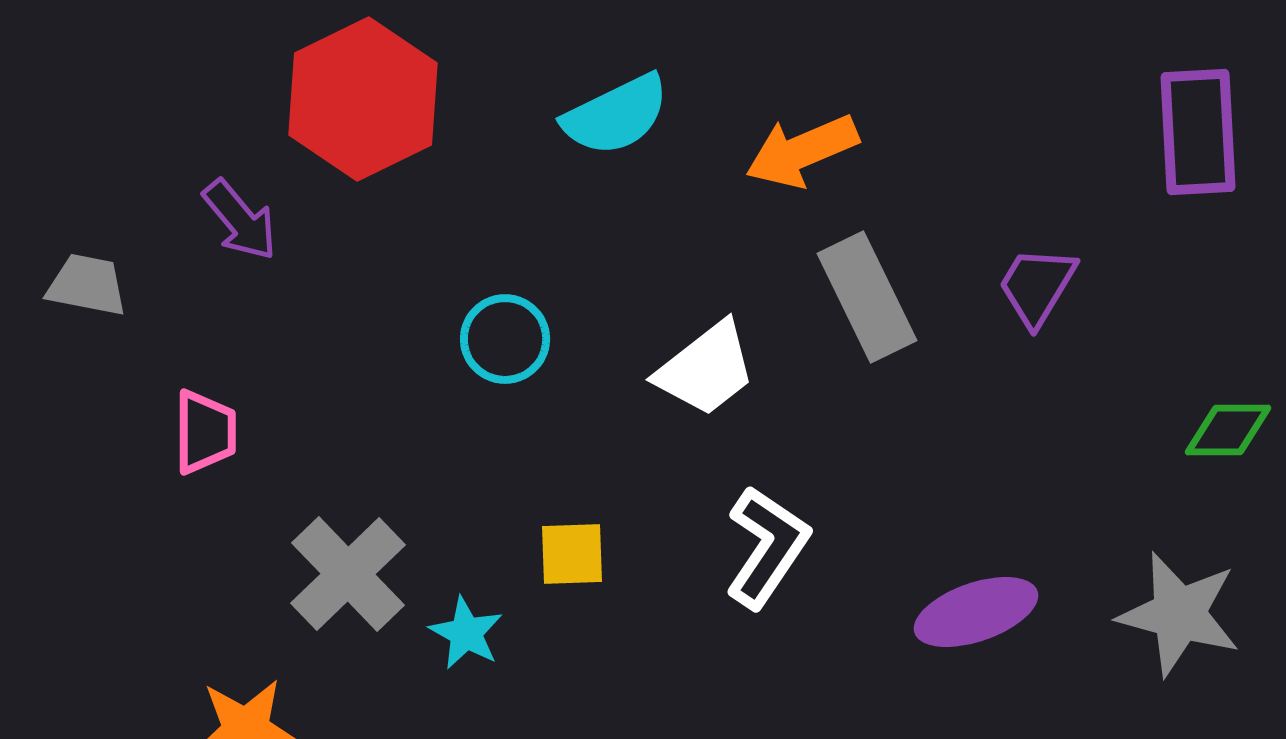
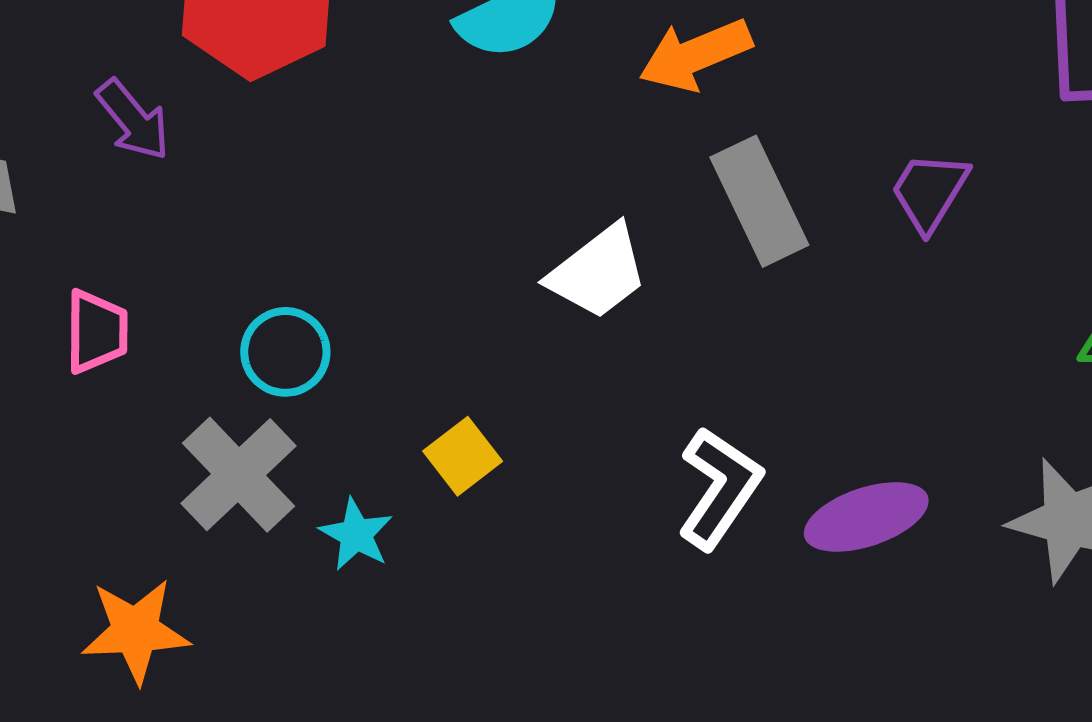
cyan circle: (505, 339) -> (285, 352), moved
white L-shape: (767, 547) -> (719, 488), moved
yellow square: (572, 554) -> (463, 456), turned -36

